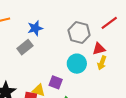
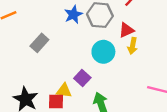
blue star: (35, 28) -> (73, 15), moved
purple square: (56, 82) -> (82, 78), turned 32

